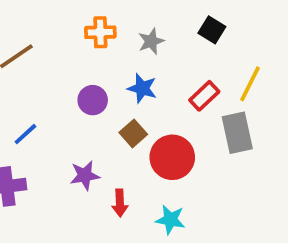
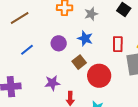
red rectangle: (204, 96) -> (118, 44), turned -49
blue line: (25, 134) -> (27, 50), moved

